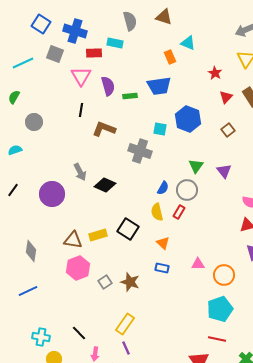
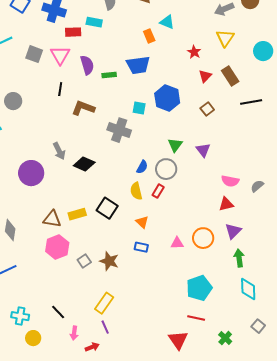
gray square: (55, 54) -> (34, 54), moved
orange circle: (224, 275) -> (203, 238), moved

